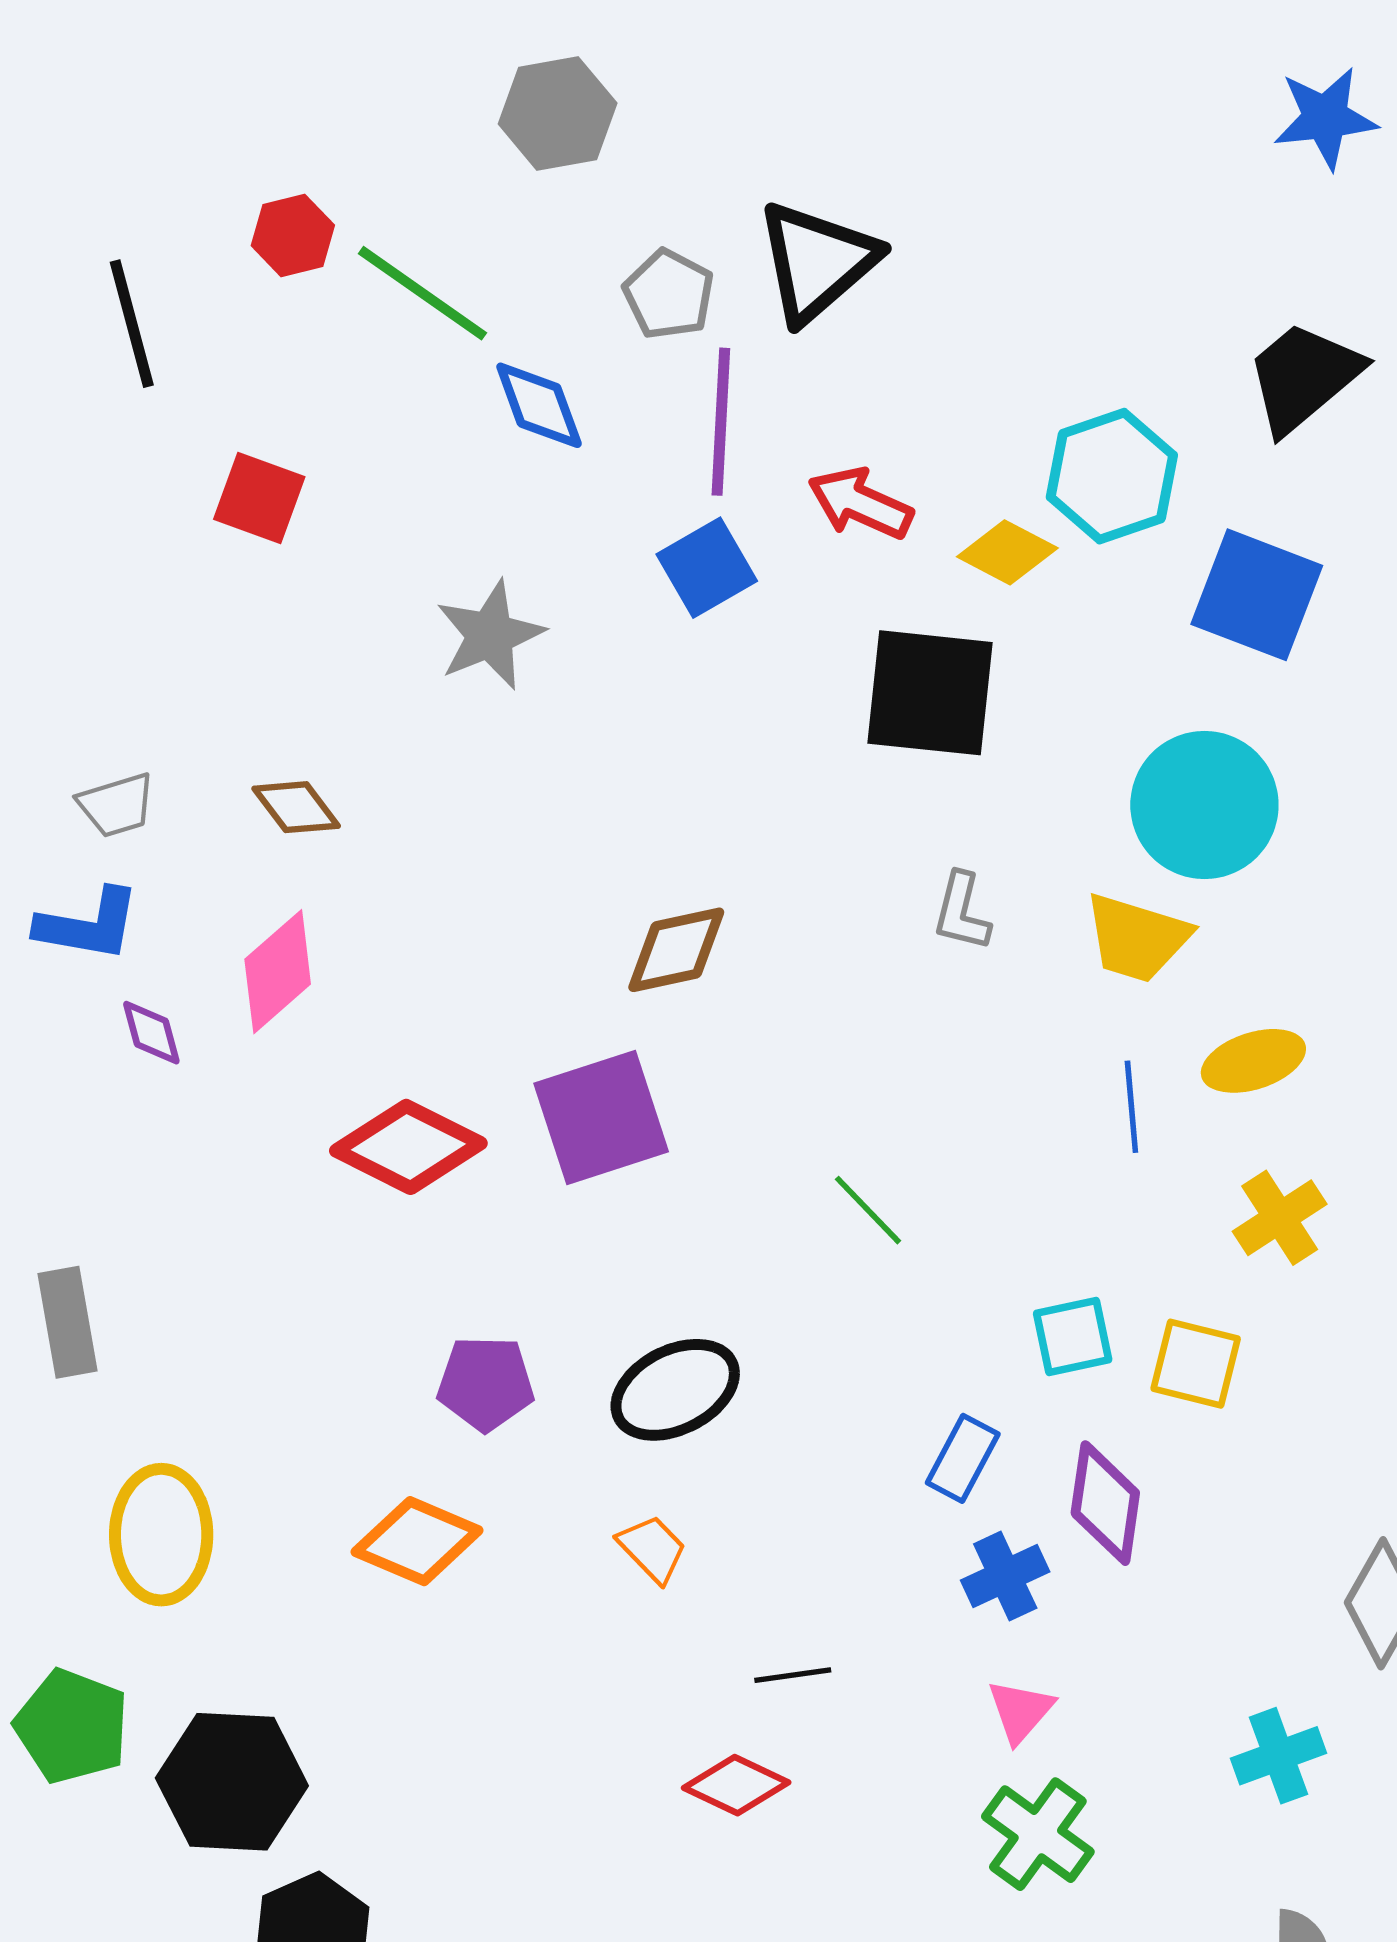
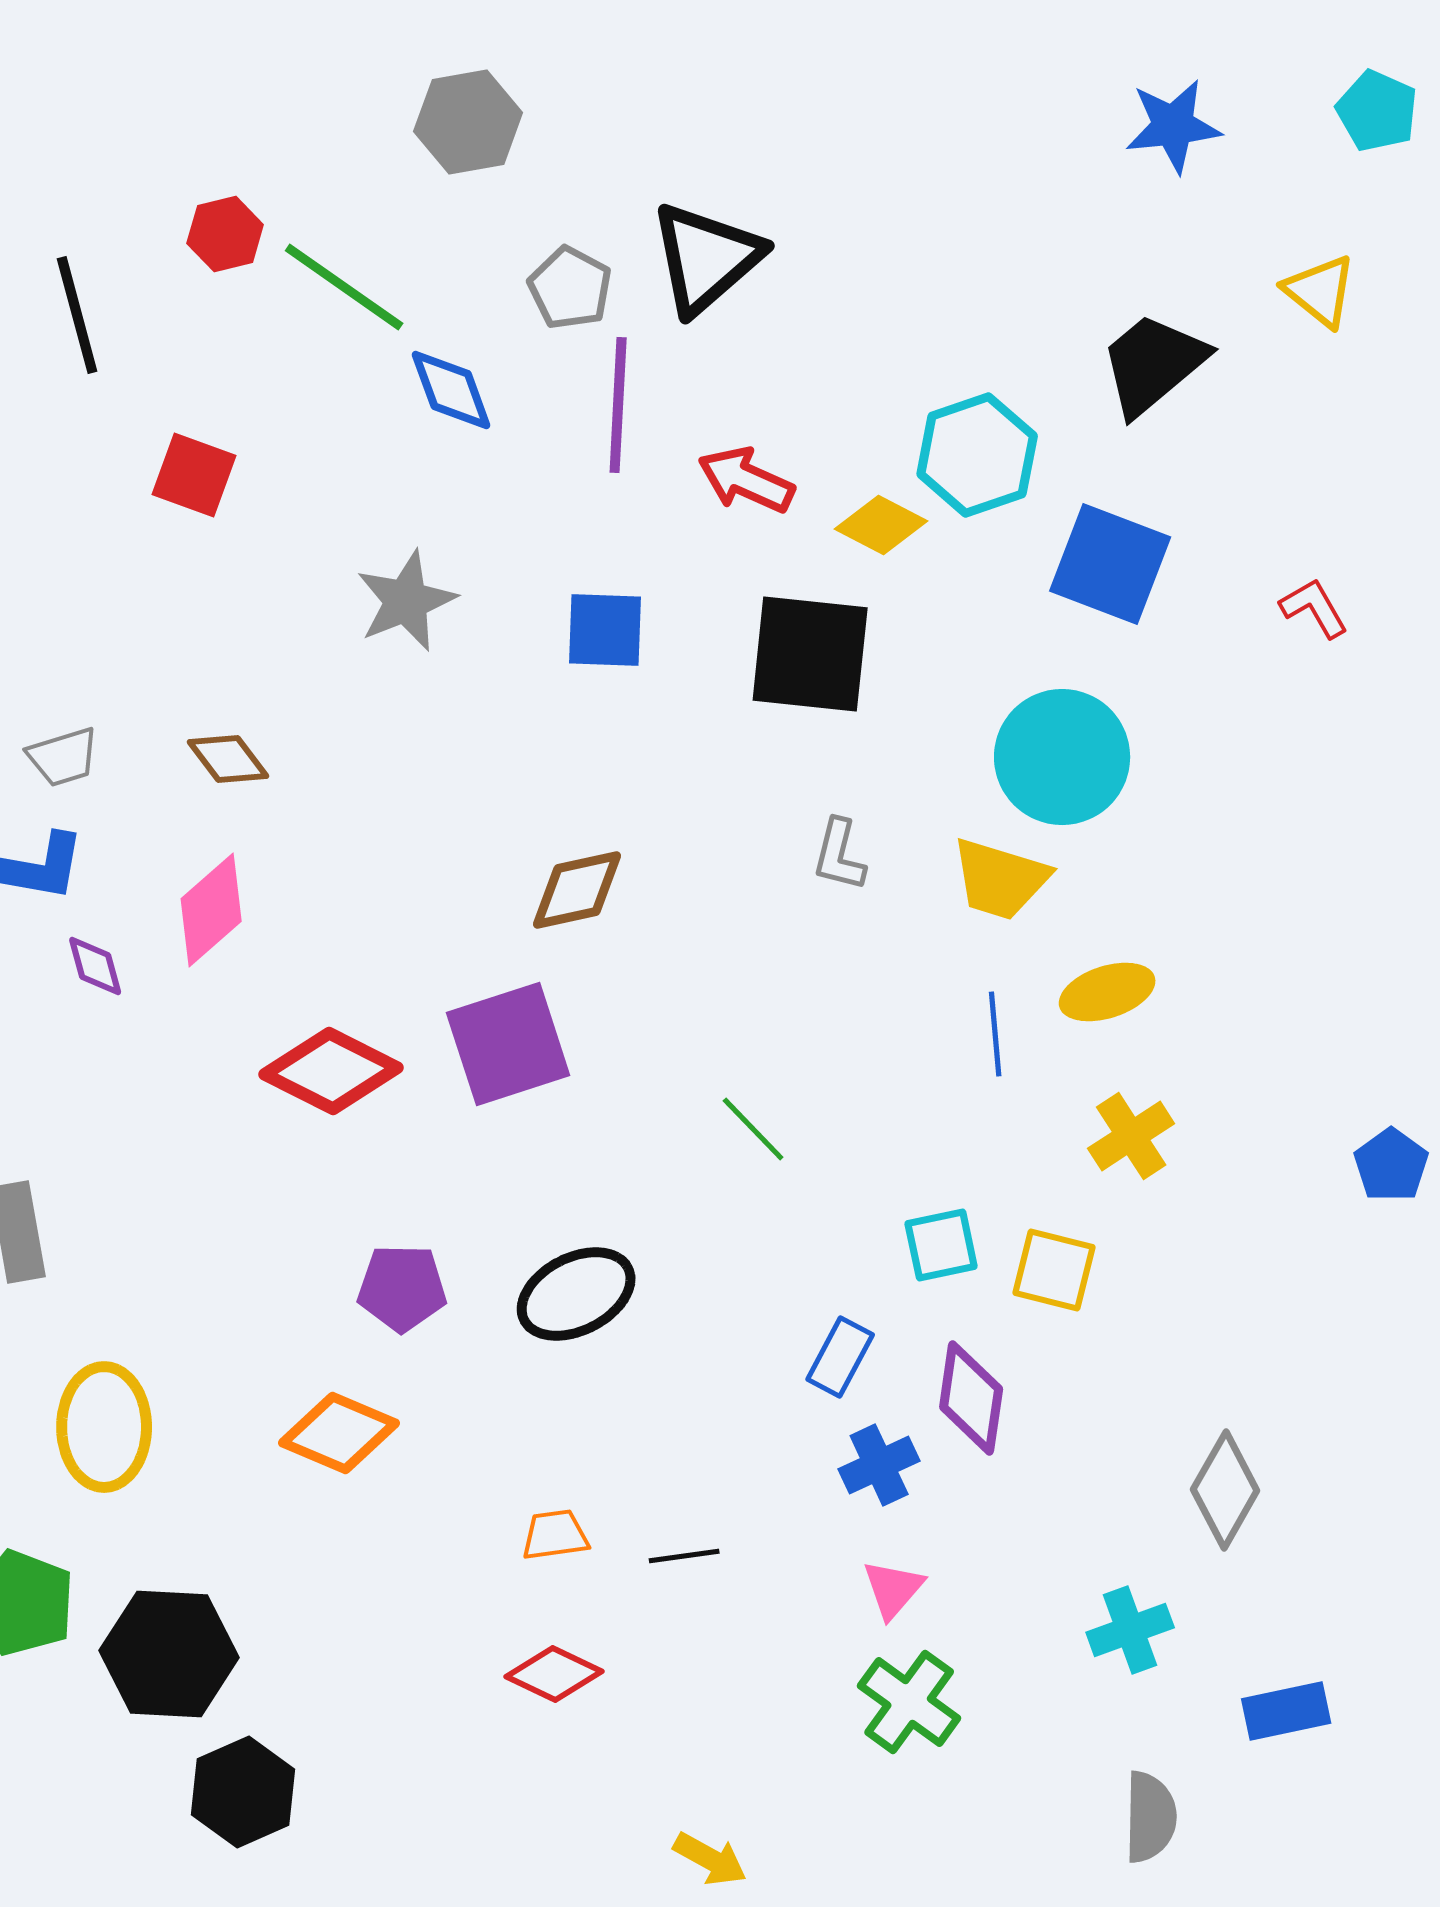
blue square: (707, 568) -> (605, 630), moved, turned 32
orange trapezoid: (652, 1549) -> (555, 1535), moved, turned -54
red diamond: (736, 1785) -> (554, 1674), moved

